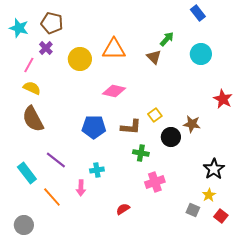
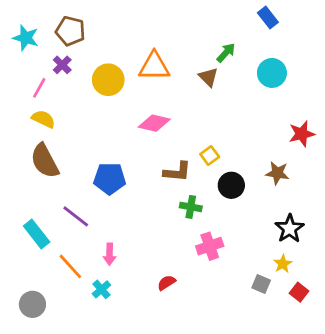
red star: (223, 99) -> (302, 134), turned 30
brown star: (192, 124) -> (277, 173), moved
blue pentagon: (94, 127) -> (110, 178), moved
cyan cross: (97, 170) -> (101, 289), moved, turned -32

